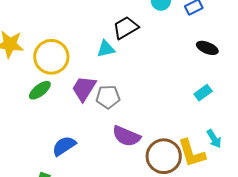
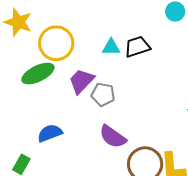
black trapezoid: (126, 28) -> (137, 47), moved
green ellipse: (40, 90) -> (38, 74), size x1.4

